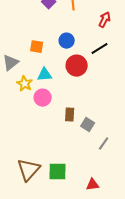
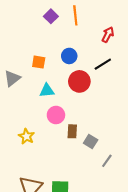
yellow star: (25, 84) -> (26, 136), moved
pink circle: (43, 98) -> (56, 115), moved

